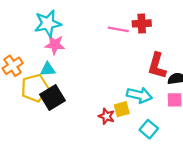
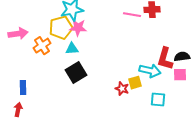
red L-shape: (157, 66) -> (165, 59), moved
yellow pentagon: (35, 88) -> (61, 28), moved
cyan square: (149, 129) -> (158, 100), turned -35

